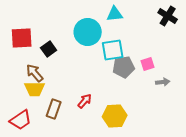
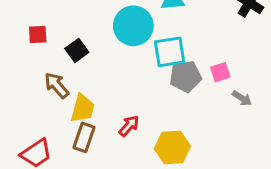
red square: (22, 38) -> (38, 35), size x0.6
gray arrow: (163, 82) -> (242, 98), turned 40
yellow trapezoid: (35, 89) -> (83, 108), moved, turned -75

